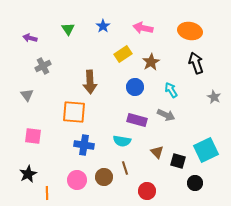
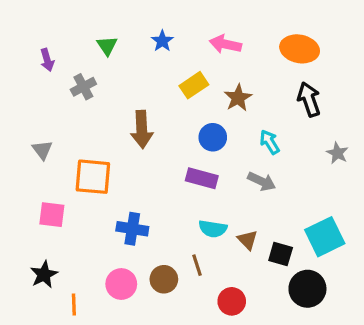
purple arrow: (30, 38) -> (47, 60), turned -120
gray cross: (43, 66) -> (83, 87), moved
orange square: (74, 112) -> (93, 177), moved
purple rectangle: (137, 120) -> (202, 178), moved
cyan semicircle: (122, 141) -> (213, 229), moved
black circle: (195, 183) -> (307, 289), size x1.5

